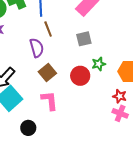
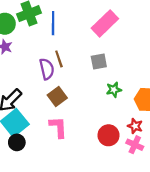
brown line: (48, 29) -> (59, 59), moved
red circle: (80, 76) -> (108, 135), moved
black circle: (28, 128) -> (17, 142), moved

